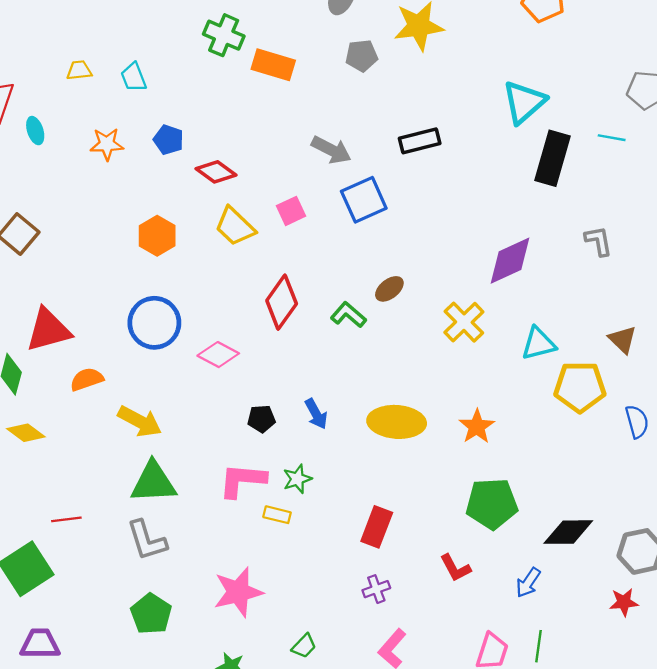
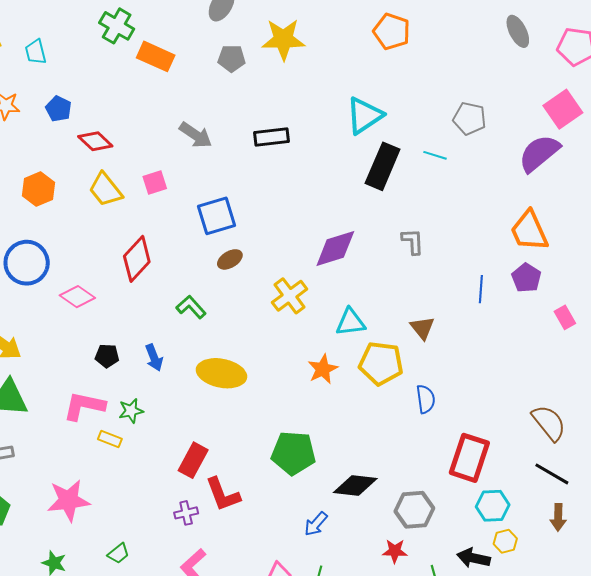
blue square: (364, 200) -> (217, 216), moved
green L-shape: (348, 315) -> (191, 307), moved
orange star: (477, 427) -> (323, 369), moved
red L-shape: (455, 568) -> (223, 494), moved, size x1.4

